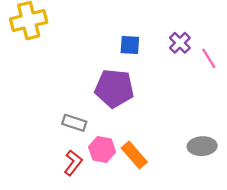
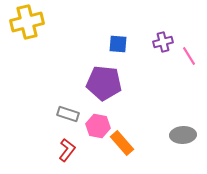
purple cross: (180, 43) -> (163, 42), turned 30
pink hexagon: (102, 149) -> (98, 126), moved

